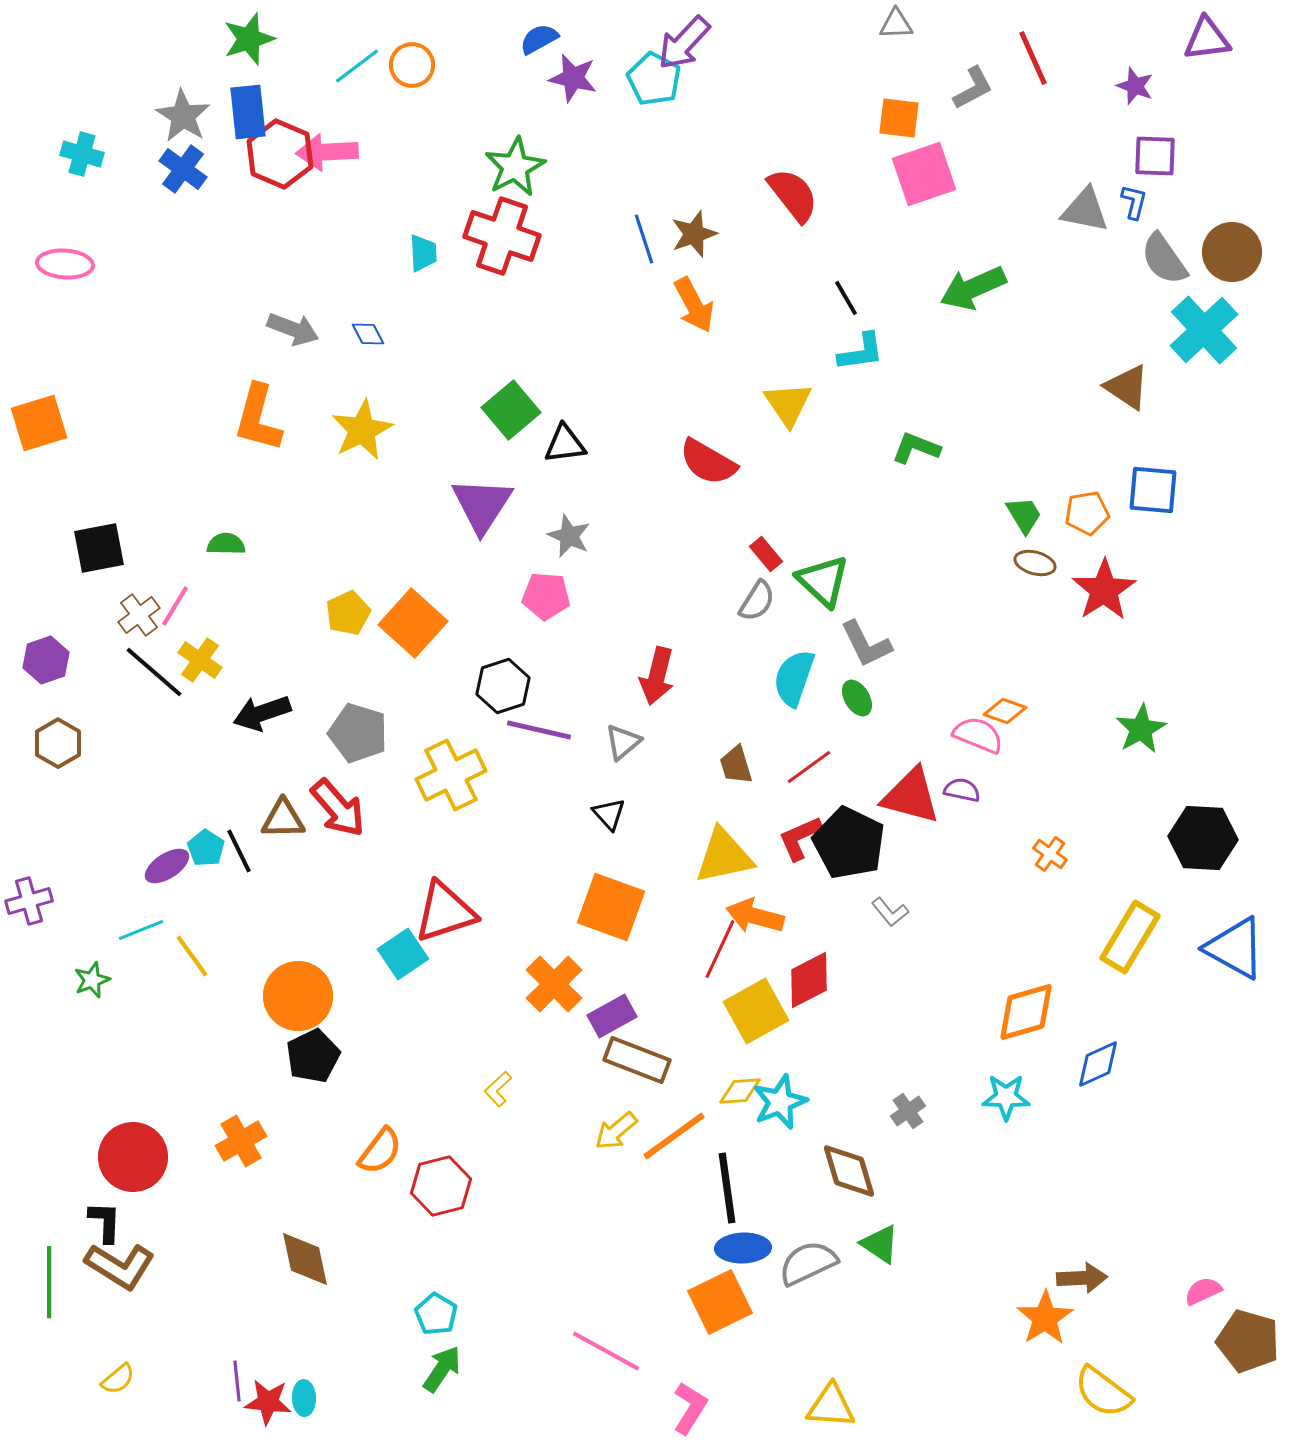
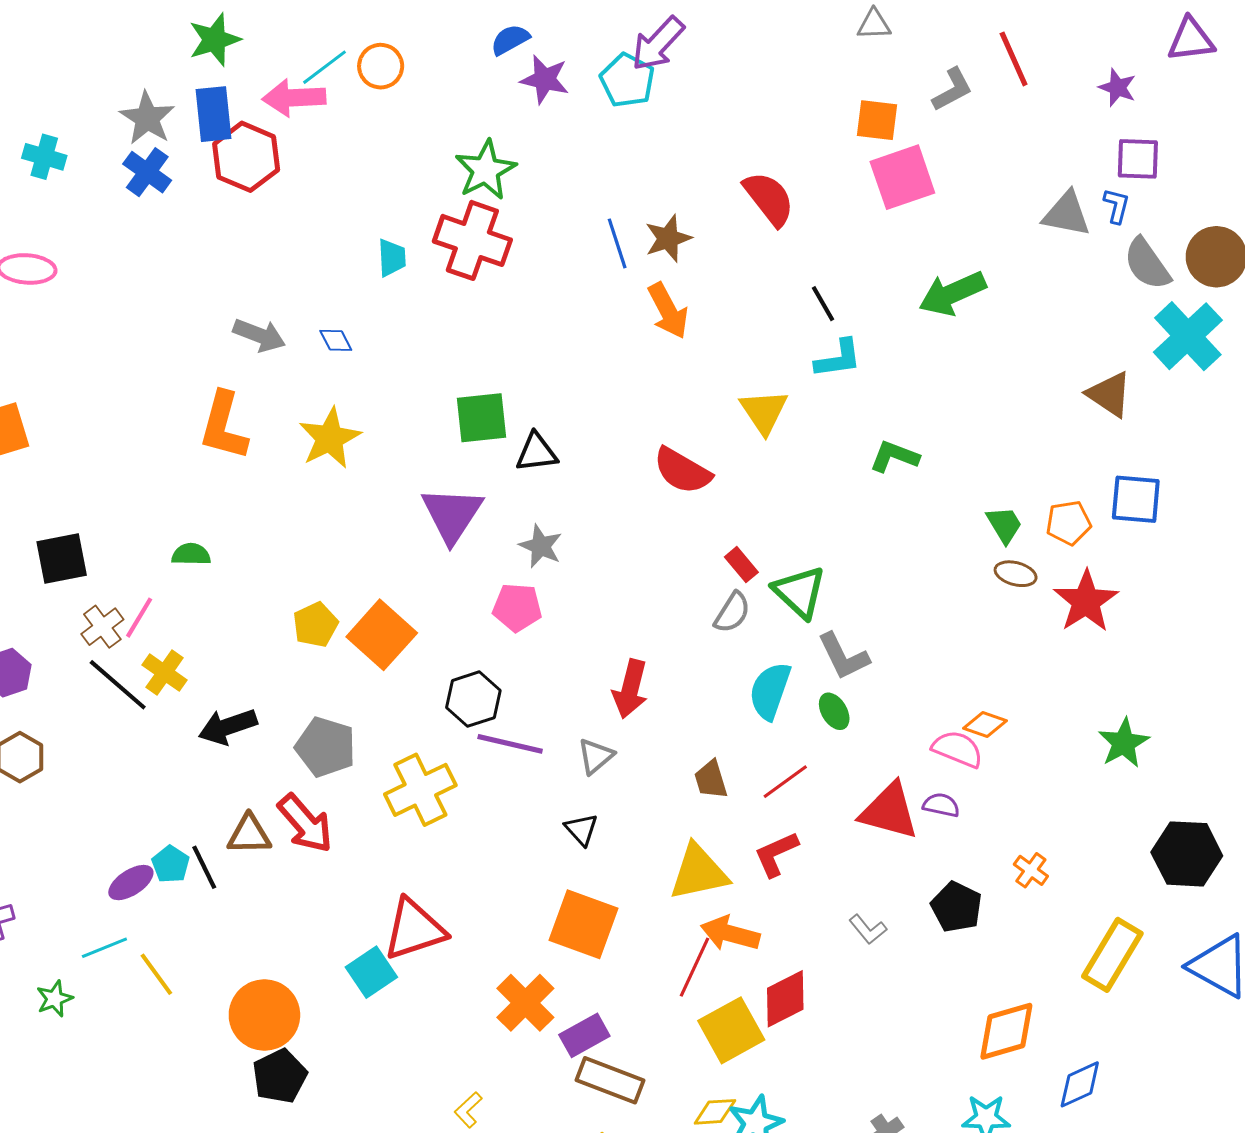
pink arrow: (327, 152) -> (294, 98), moved
green square: (511, 410) -> (482, 418), turned 34
black pentagon: (849, 843) -> (956, 907), moved, size x0.7

